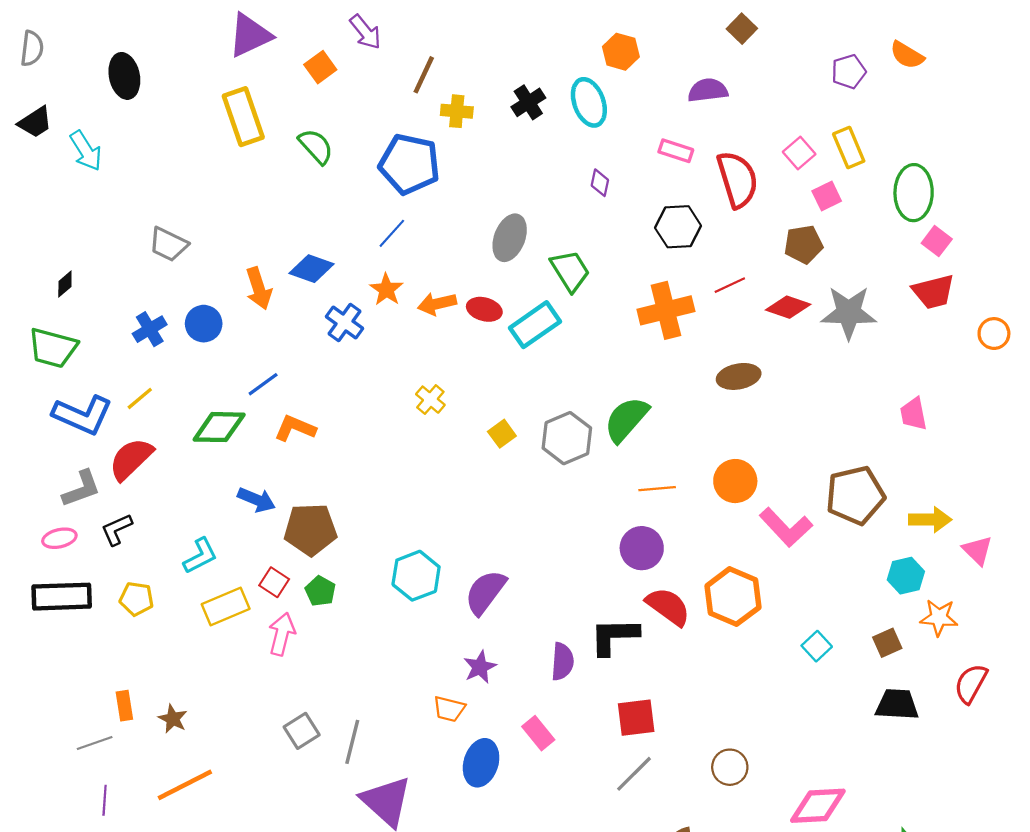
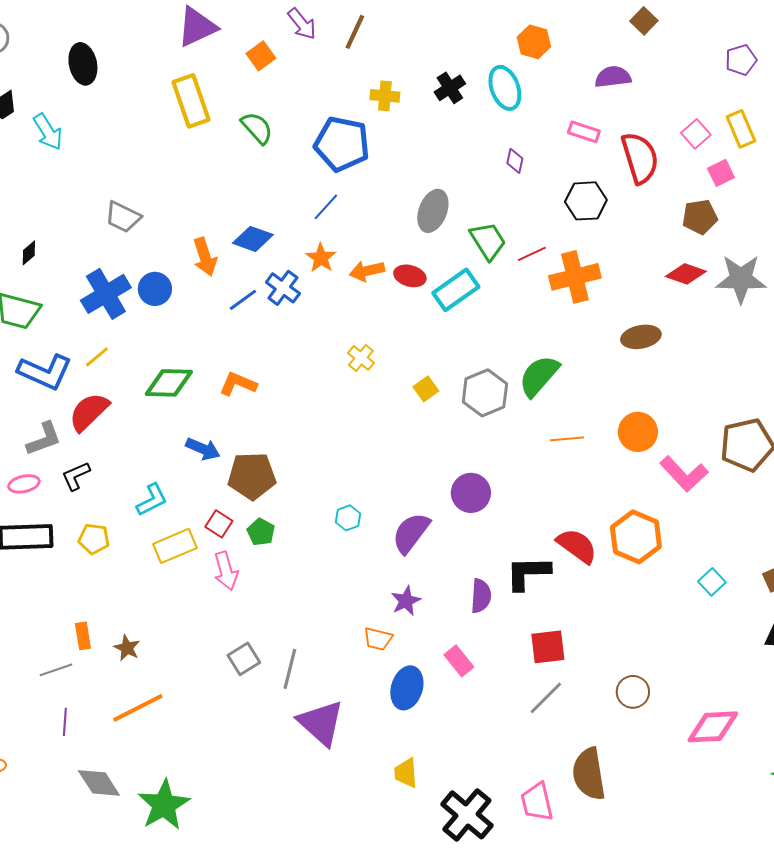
brown line: (424, 75) -> (355, 32), moved
red line: (730, 285) -> (532, 254), moved
blue cross: (150, 329) -> (106, 294), size x1.6
blue line: (263, 384) -> (243, 300), moved
purple circle: (642, 548) -> (471, 493), moved
cyan hexagon: (416, 576) -> (348, 518), size x0.6
pink arrow: (282, 634) -> (226, 571), turned 150

